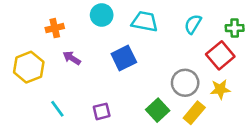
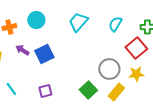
cyan circle: (102, 15) -> (36, 20), moved
cyan trapezoid: (145, 22) -> (78, 22), turned -60
blue square: (124, 58) -> (44, 54), moved

